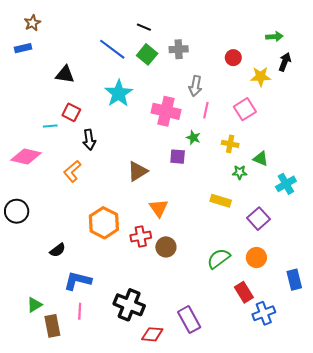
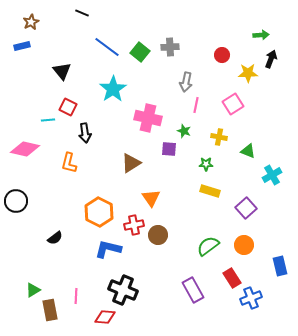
black line: (144, 27) -> (82, 13), moved
black triangle: (65, 74) -> (62, 71), turned 42
pink cross: (166, 111) -> (148, 118), moved
orange L-shape: (72, 171) -> (69, 163), turned -35
green star: (240, 172) -> (206, 164), moved
blue L-shape: (78, 281) -> (108, 249), moved
purple rectangle: (189, 320) -> (193, 290), moved
red diamond: (152, 334) -> (105, 317), moved

